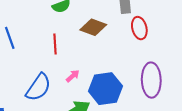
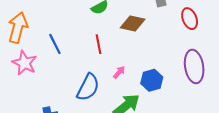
red ellipse: (139, 28) -> (190, 19), moved
blue hexagon: (105, 89) -> (152, 80), size x0.7

